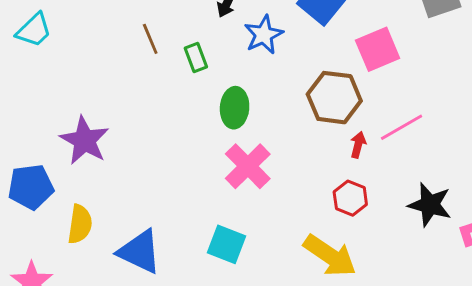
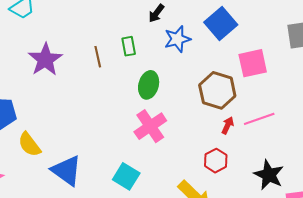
brown line: (150, 39) -> (98, 57), moved
purple star: (85, 140) -> (45, 60), moved
yellow semicircle: (80, 224) -> (29, 145), turned 124

